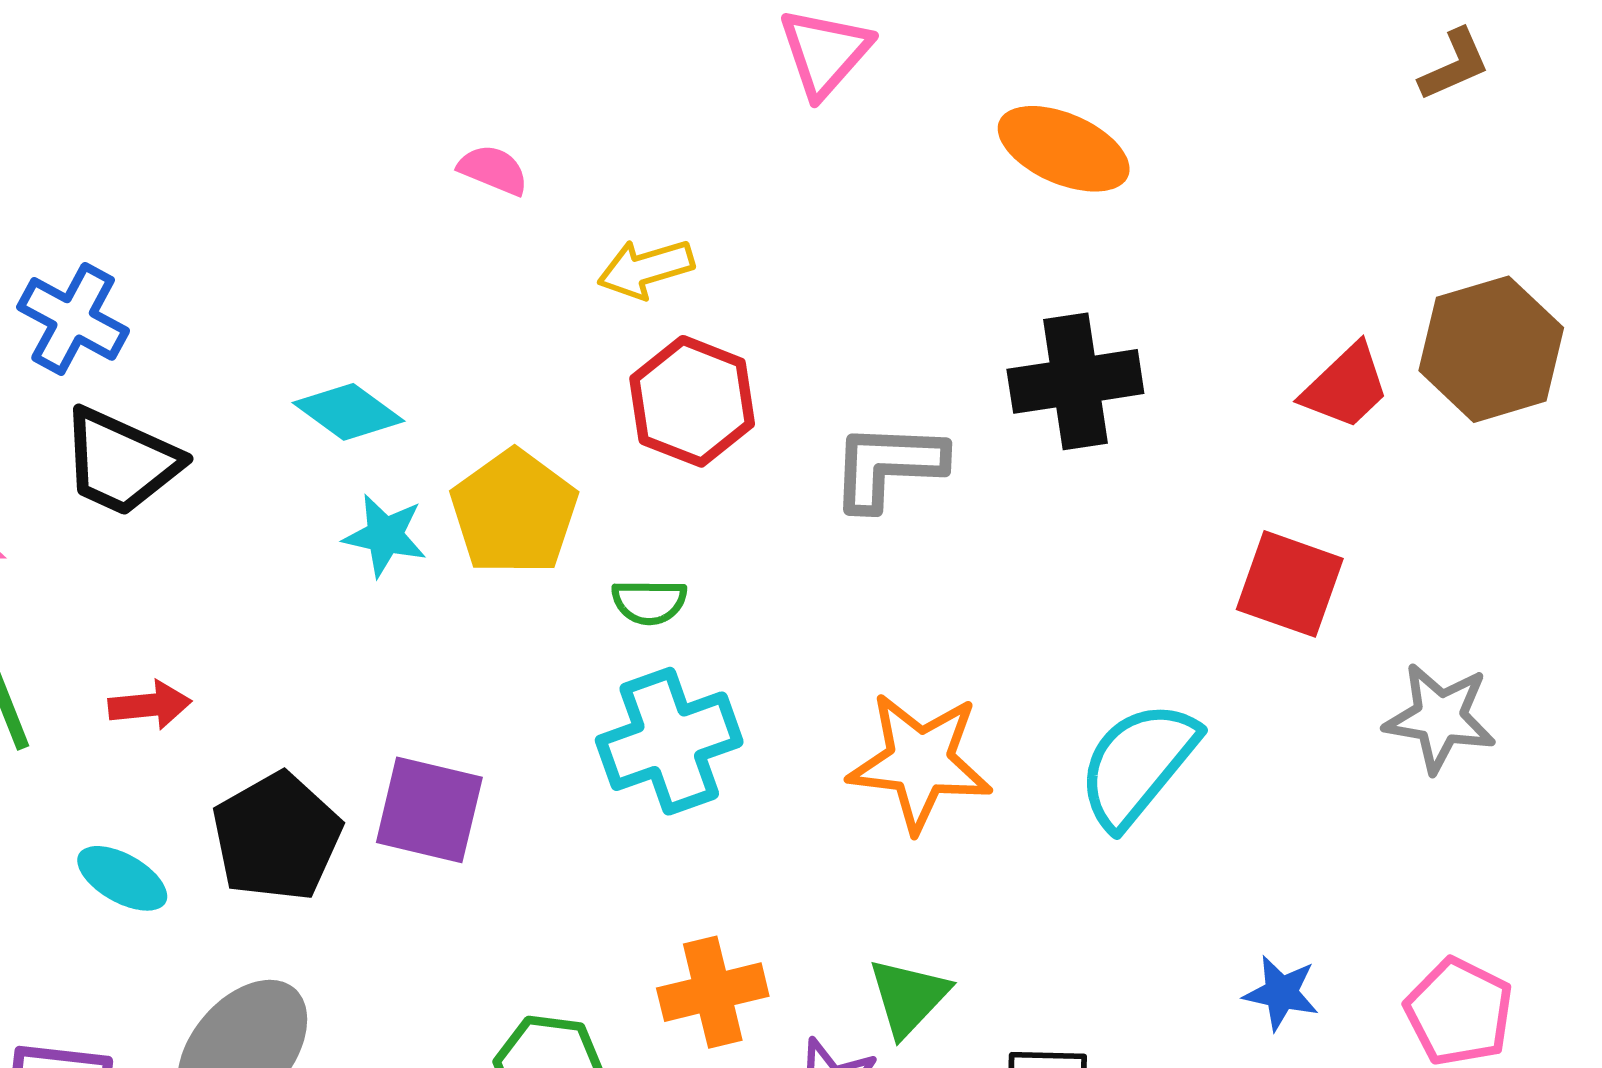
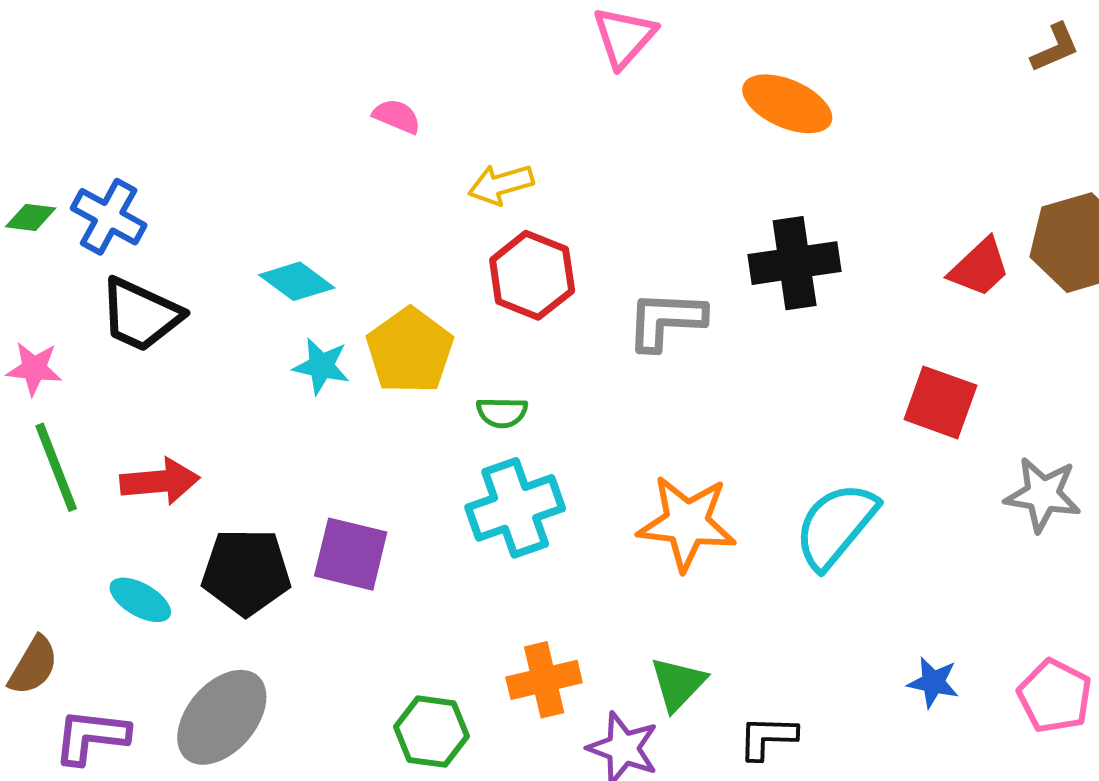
red arrow: (150, 705) -> (160, 481), size x1.4
black pentagon: (277, 837) -> (246, 572), turned 30

